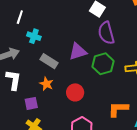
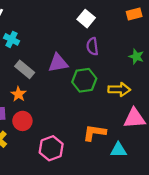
purple semicircle: (106, 33) -> (92, 46), size x0.7
red circle: (75, 92) -> (22, 121), moved

